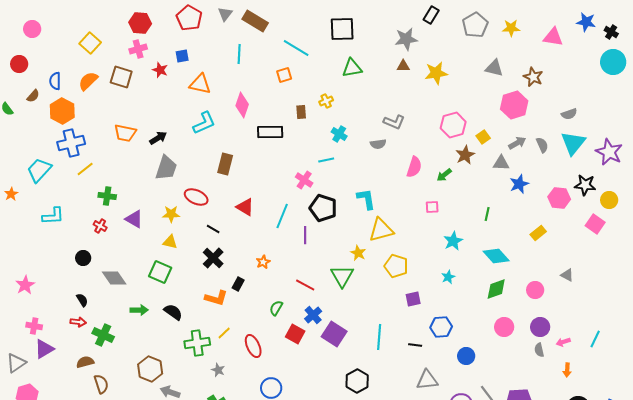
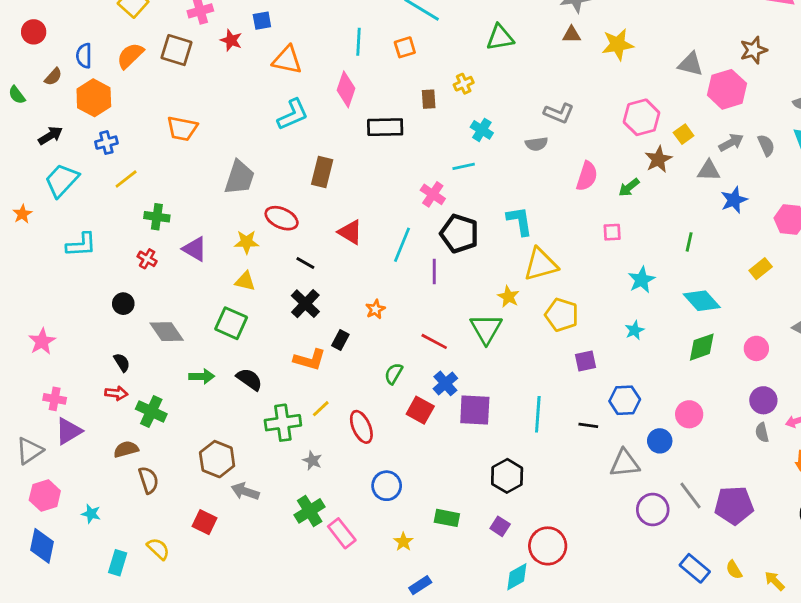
cyan line: (239, 54) -> (359, 42), moved
gray triangle: (494, 68) -> (691, 64), moved
brown star: (533, 77) -> (754, 50), turned 30
black arrow: (158, 138) -> (50, 136), moved
blue cross: (71, 143) -> (106, 143), size x0.6
pink circle: (504, 327) -> (689, 414), moved
purple square: (334, 334) -> (475, 410), turned -30
gray triangle: (427, 380) -> (625, 463), moved

